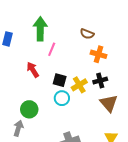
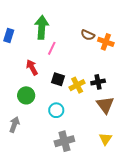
orange cross: (98, 54) -> (106, 42), moved
cyan circle: (62, 98) -> (56, 110), moved
green circle: (29, 109) -> (26, 95), moved

